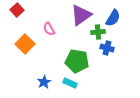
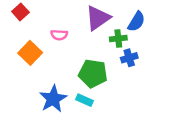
pink semicircle: (49, 29) -> (59, 35), turned -56
blue cross: (107, 48) -> (129, 58), turned -32
blue star: (44, 82) -> (53, 99), size x1.6

